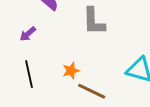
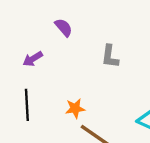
gray L-shape: (94, 21) -> (110, 56), size x0.7

